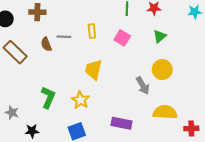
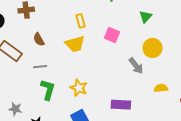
gray line: (64, 37) -> (40, 67), moved
pink square: (122, 38) -> (112, 35), moved
yellow trapezoid: (94, 70) -> (75, 44), moved, turned -110
yellow semicircle: (165, 112) -> (161, 88), size x0.6

